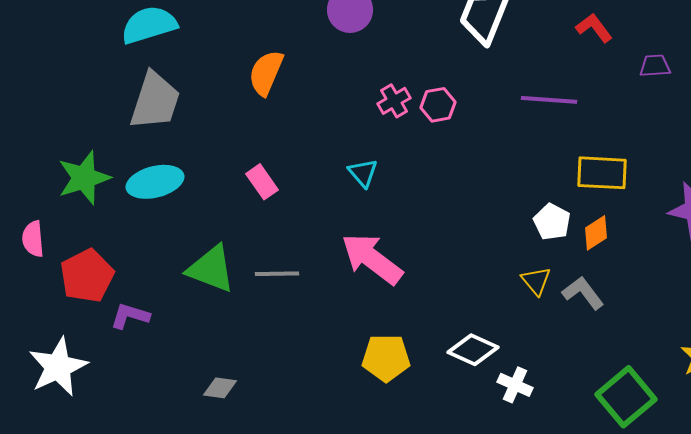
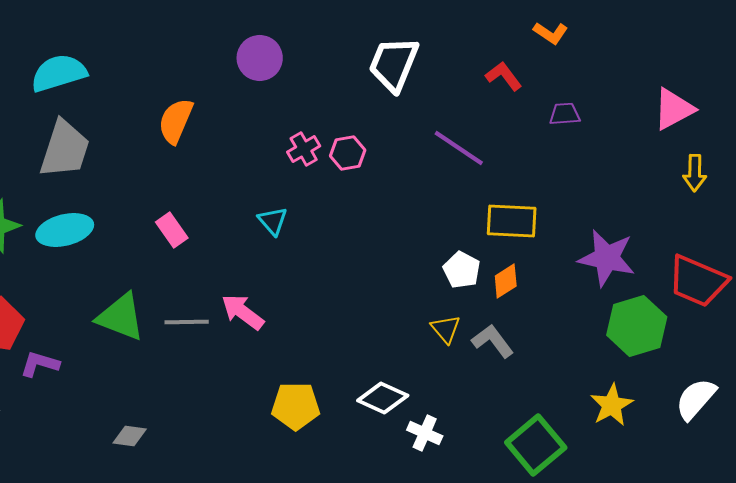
purple line: (549, 100) -> (459, 148), turned 30
pink arrow: (372, 259) -> (243, 312), moved, size x0.7

